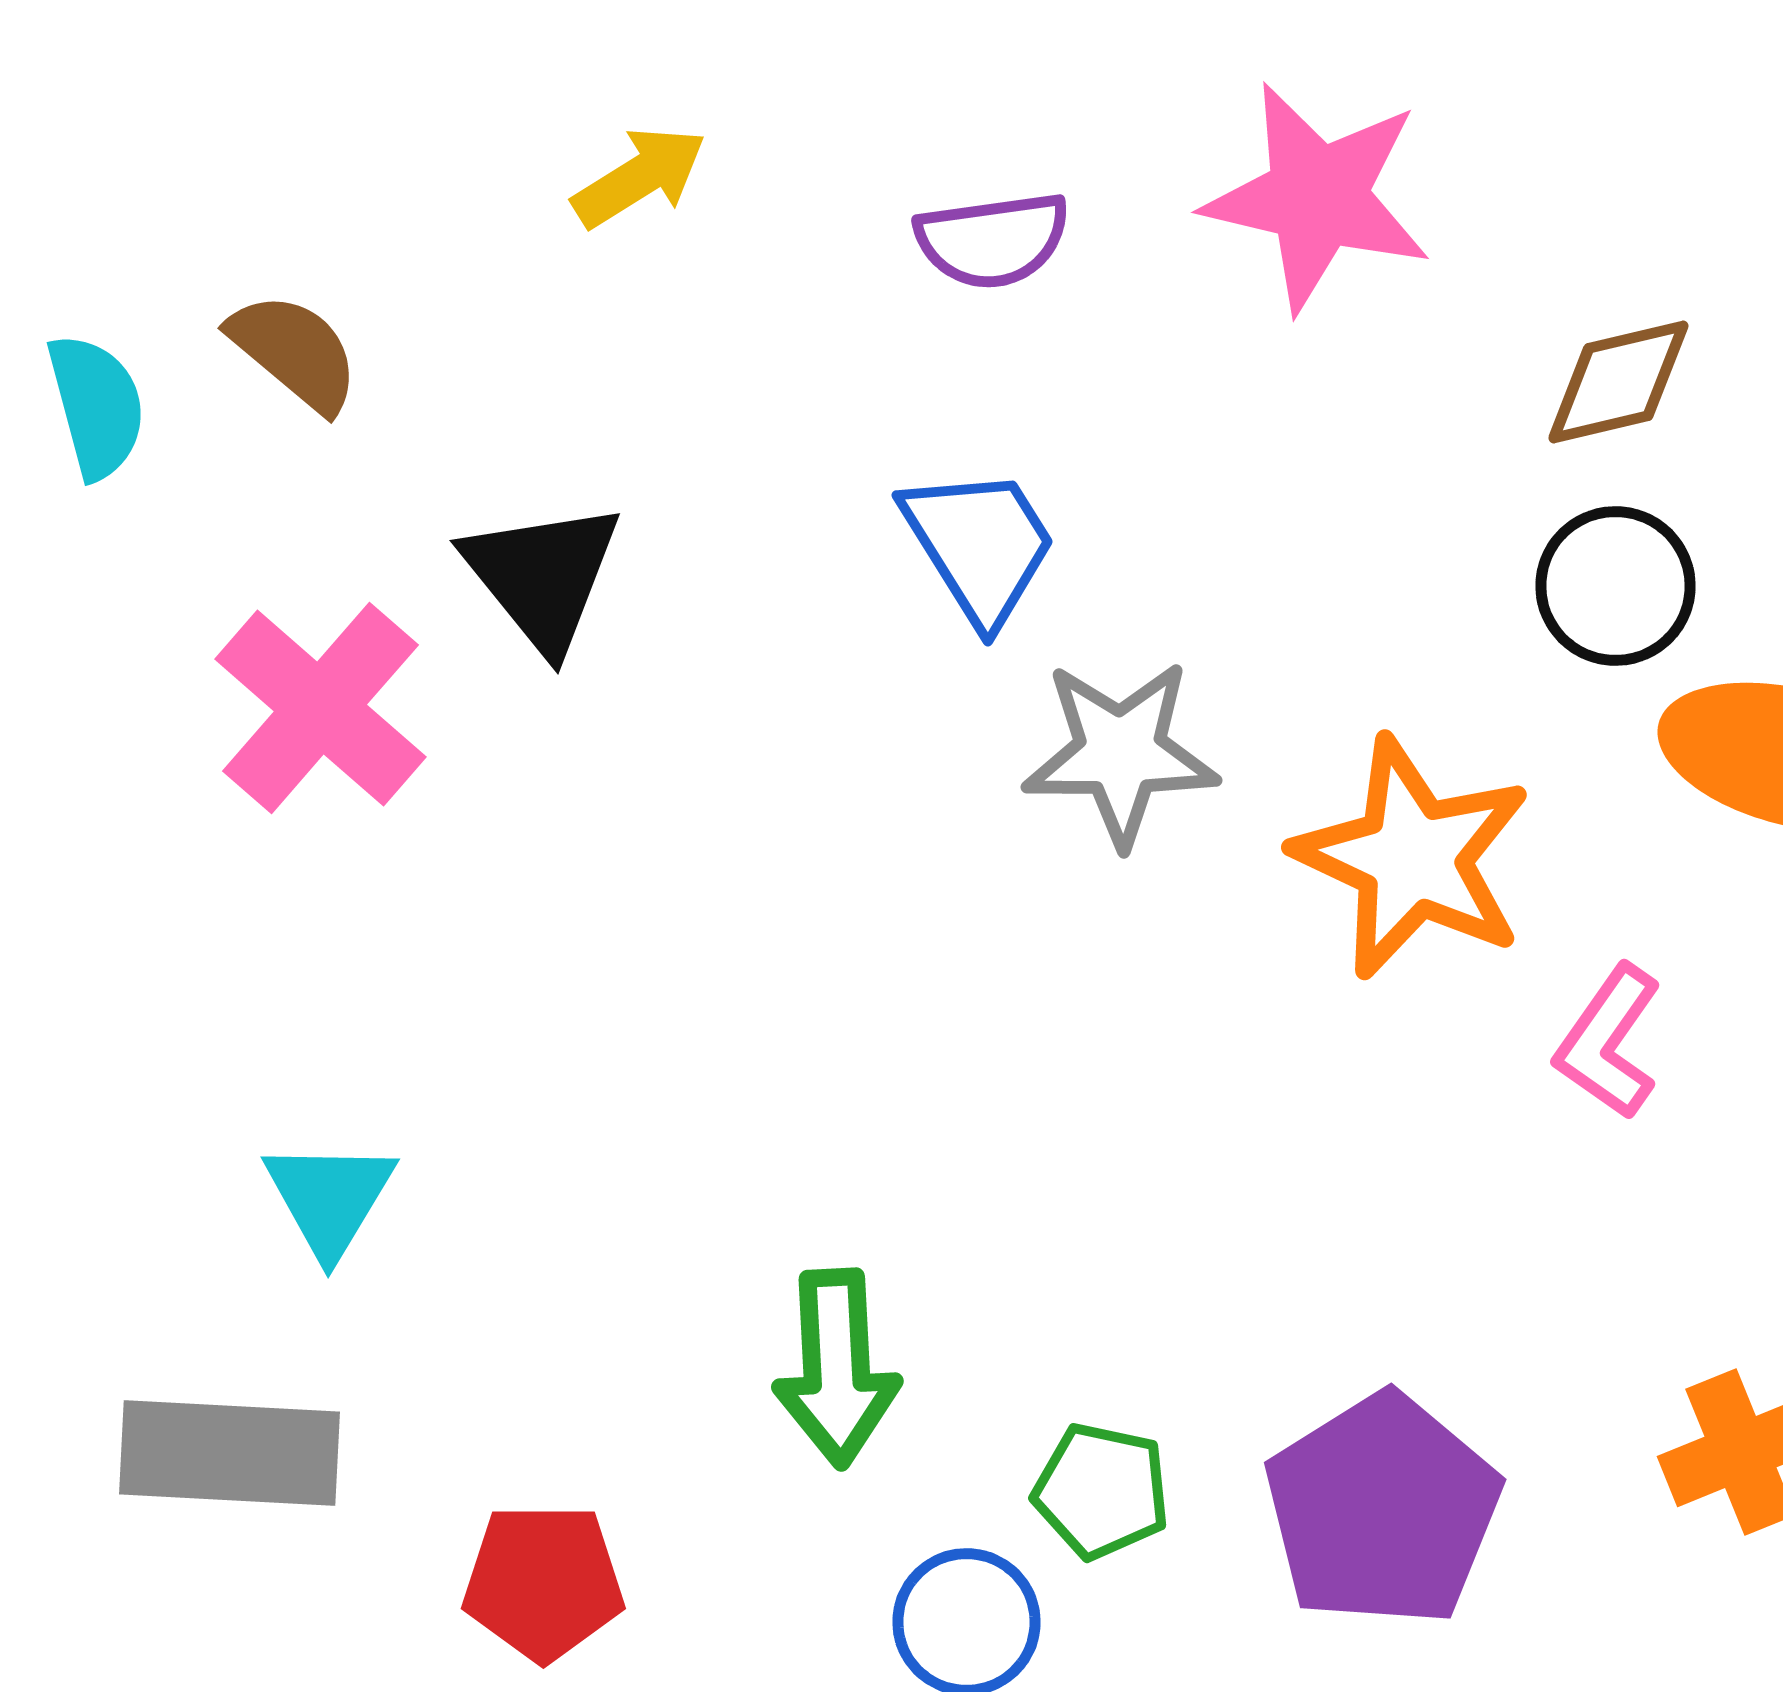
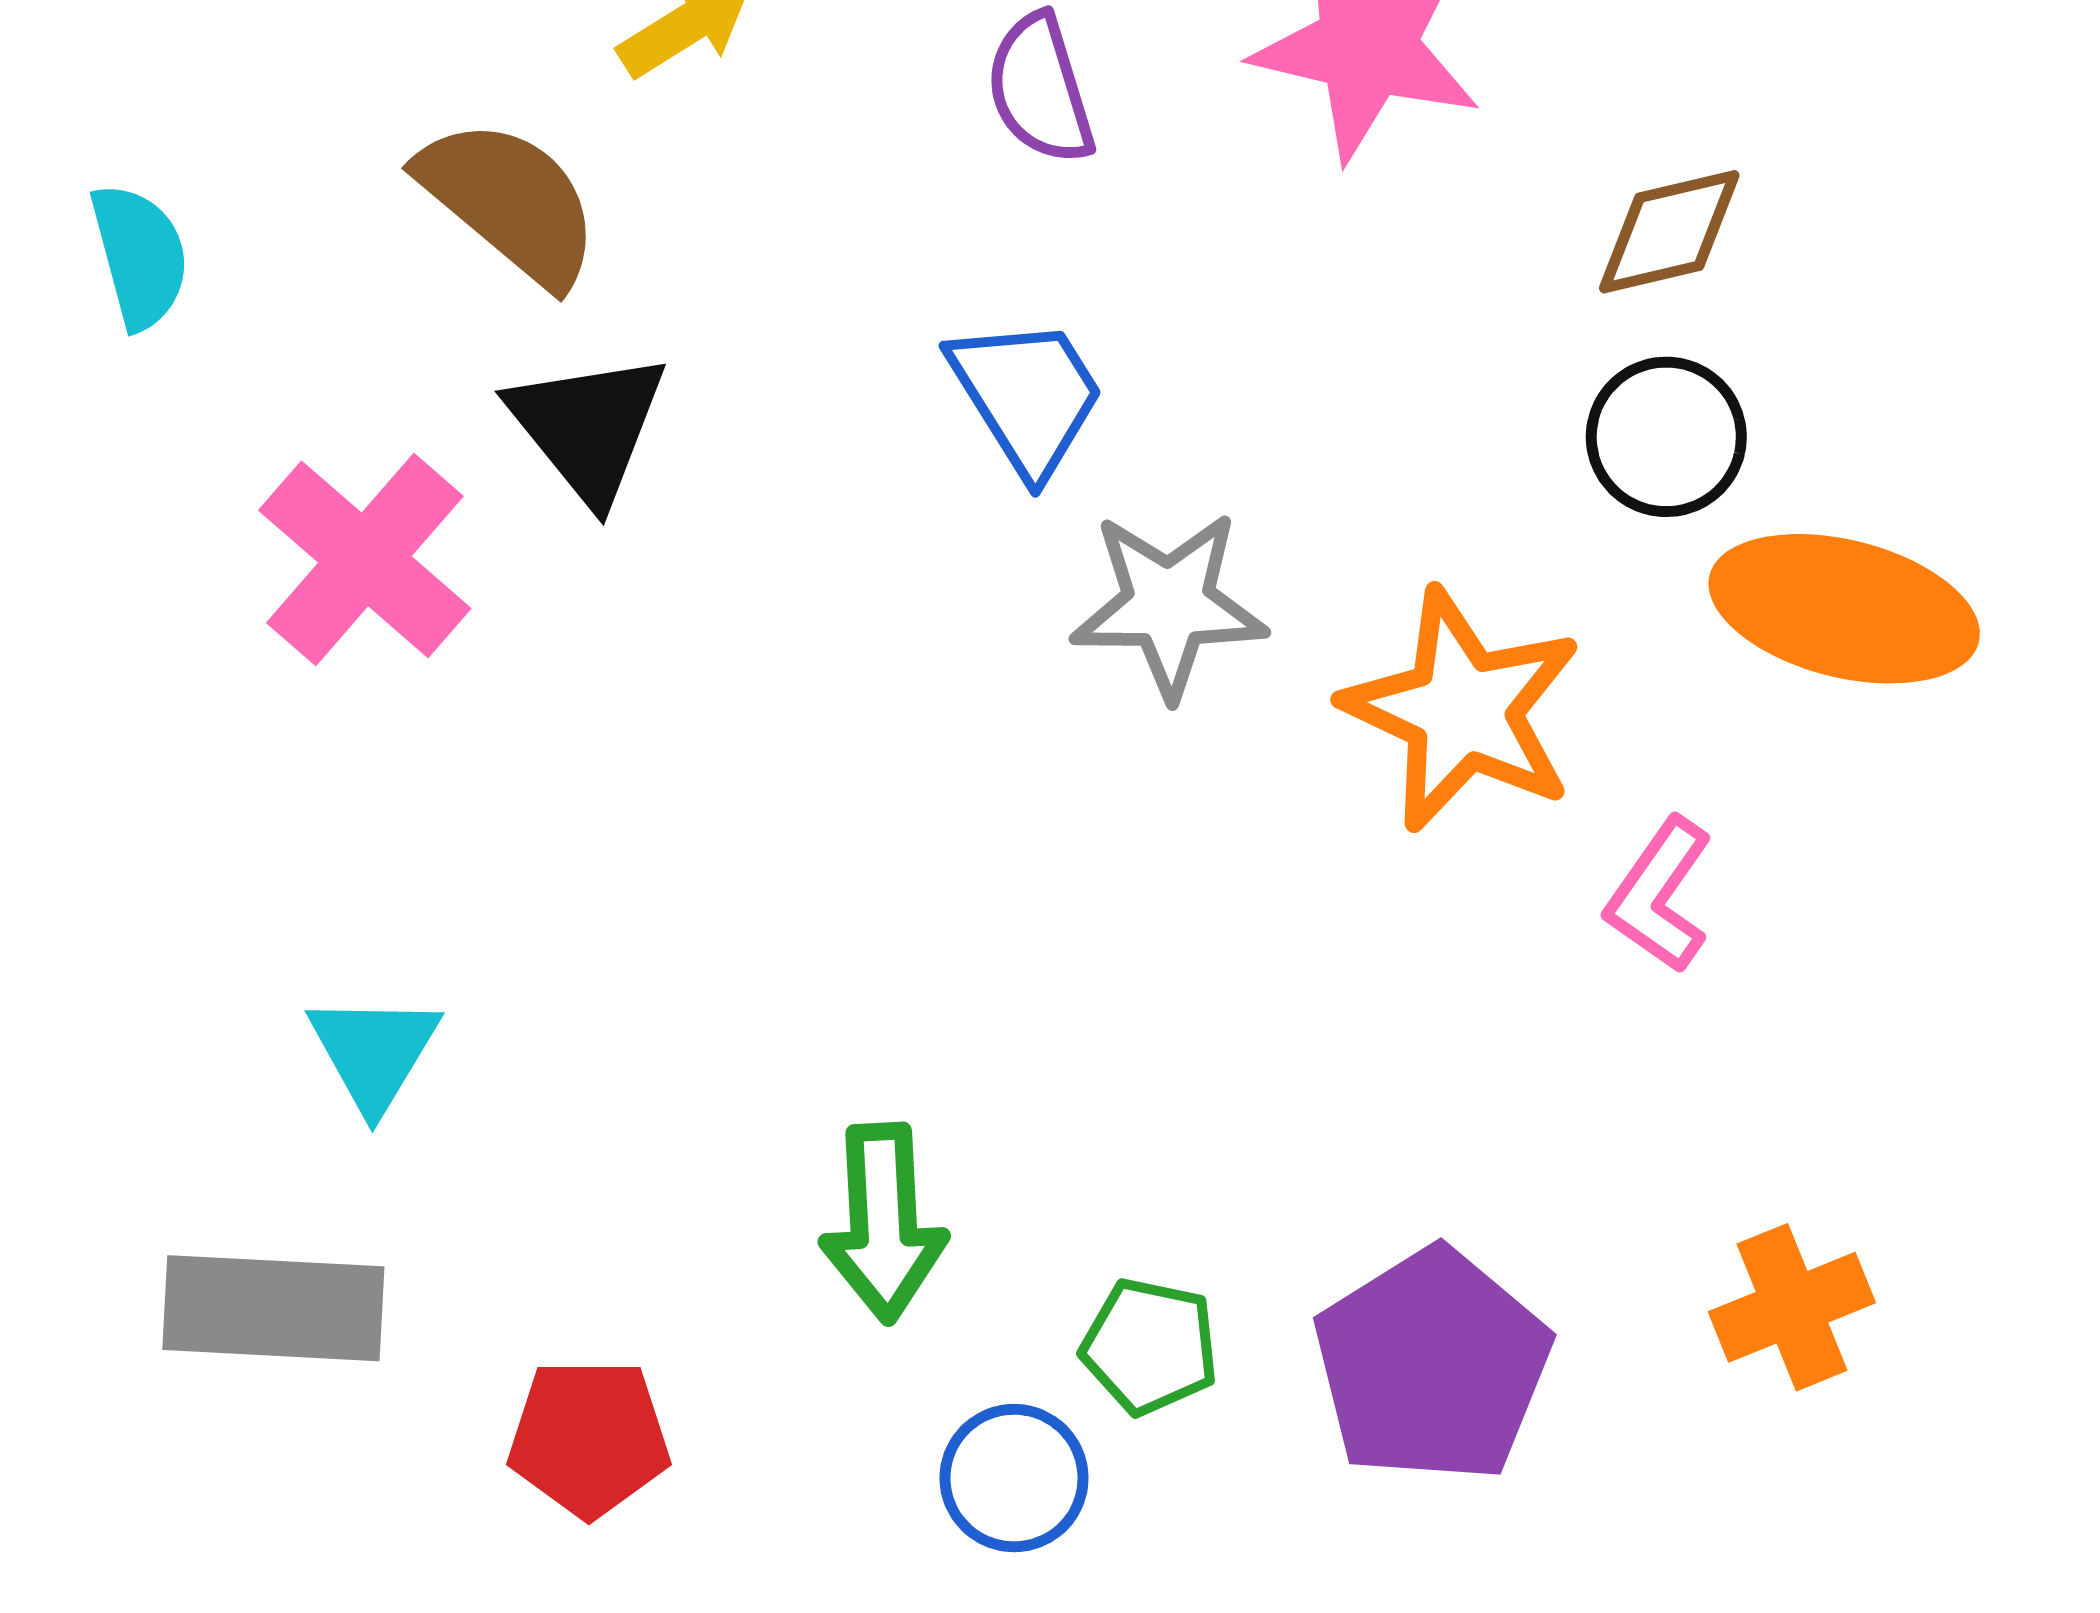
purple semicircle: (992, 240) -> (1040, 89), turned 81
brown semicircle: (294, 352) -> (510, 202), moved, size x1.4

